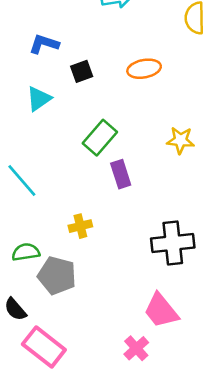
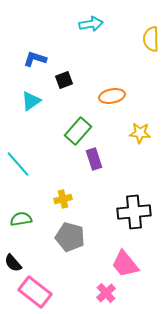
orange ellipse: (144, 69) -> (112, 96), moved
gray pentagon: (57, 275) -> (70, 237), moved

